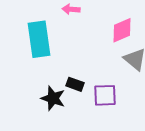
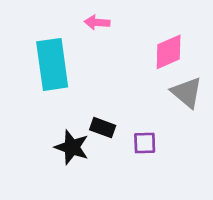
purple square: (105, 95) -> (145, 143), size x0.7

